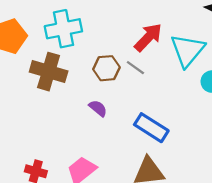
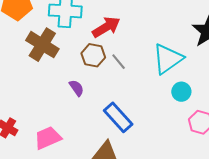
red arrow: (148, 37) -> (106, 27), moved

